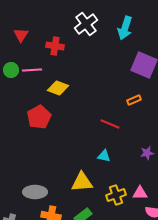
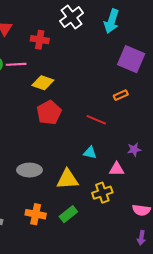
red pentagon: (39, 117) -> (49, 113), moved
gray ellipse: (35, 192) -> (29, 170), moved
pink triangle: (140, 193) -> (117, 169), moved

